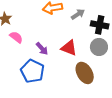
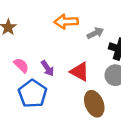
pink semicircle: (16, 37) -> (21, 65), moved

